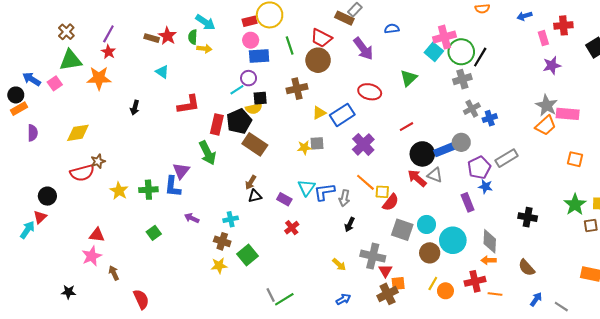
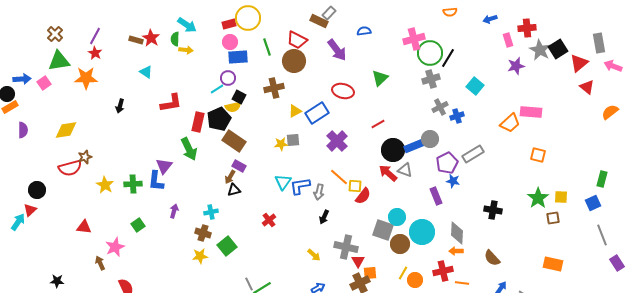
cyan square: (434, 52) -> (475, 86), moved
blue arrow: (32, 79) -> (22, 79), turned 144
black square: (260, 98) -> (239, 97), turned 32
gray star: (547, 105) -> (540, 50), moved
purple rectangle: (284, 199) -> (239, 166), moved
purple arrow: (192, 218) -> (174, 211), turned 80
gray square: (402, 230) -> (383, 230), moved
pink star: (92, 256) -> (115, 247), moved

